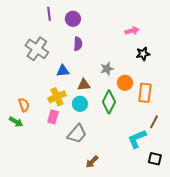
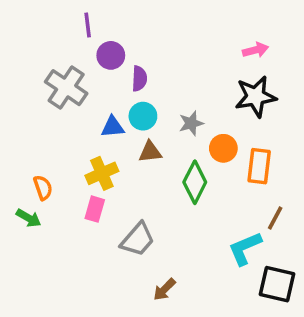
purple circle: (73, 19) -> (111, 55), moved
pink arrow: (132, 31) -> (256, 50), moved
black star: (143, 54) -> (256, 96), size x1.6
cyan circle: (80, 104) -> (143, 116), moved
black square: (155, 159) -> (277, 284), size x1.5

